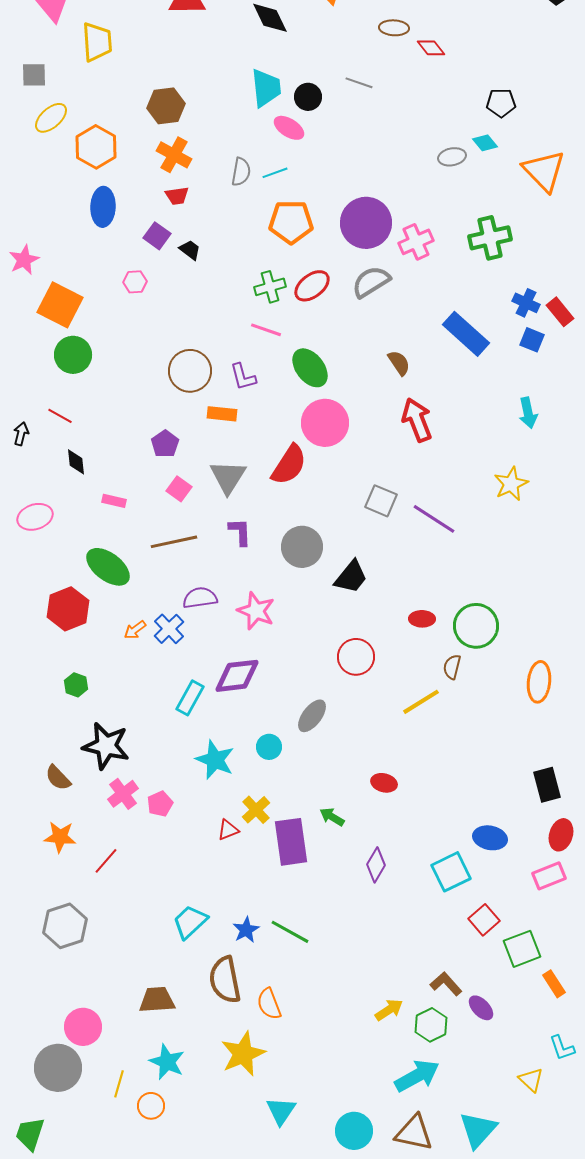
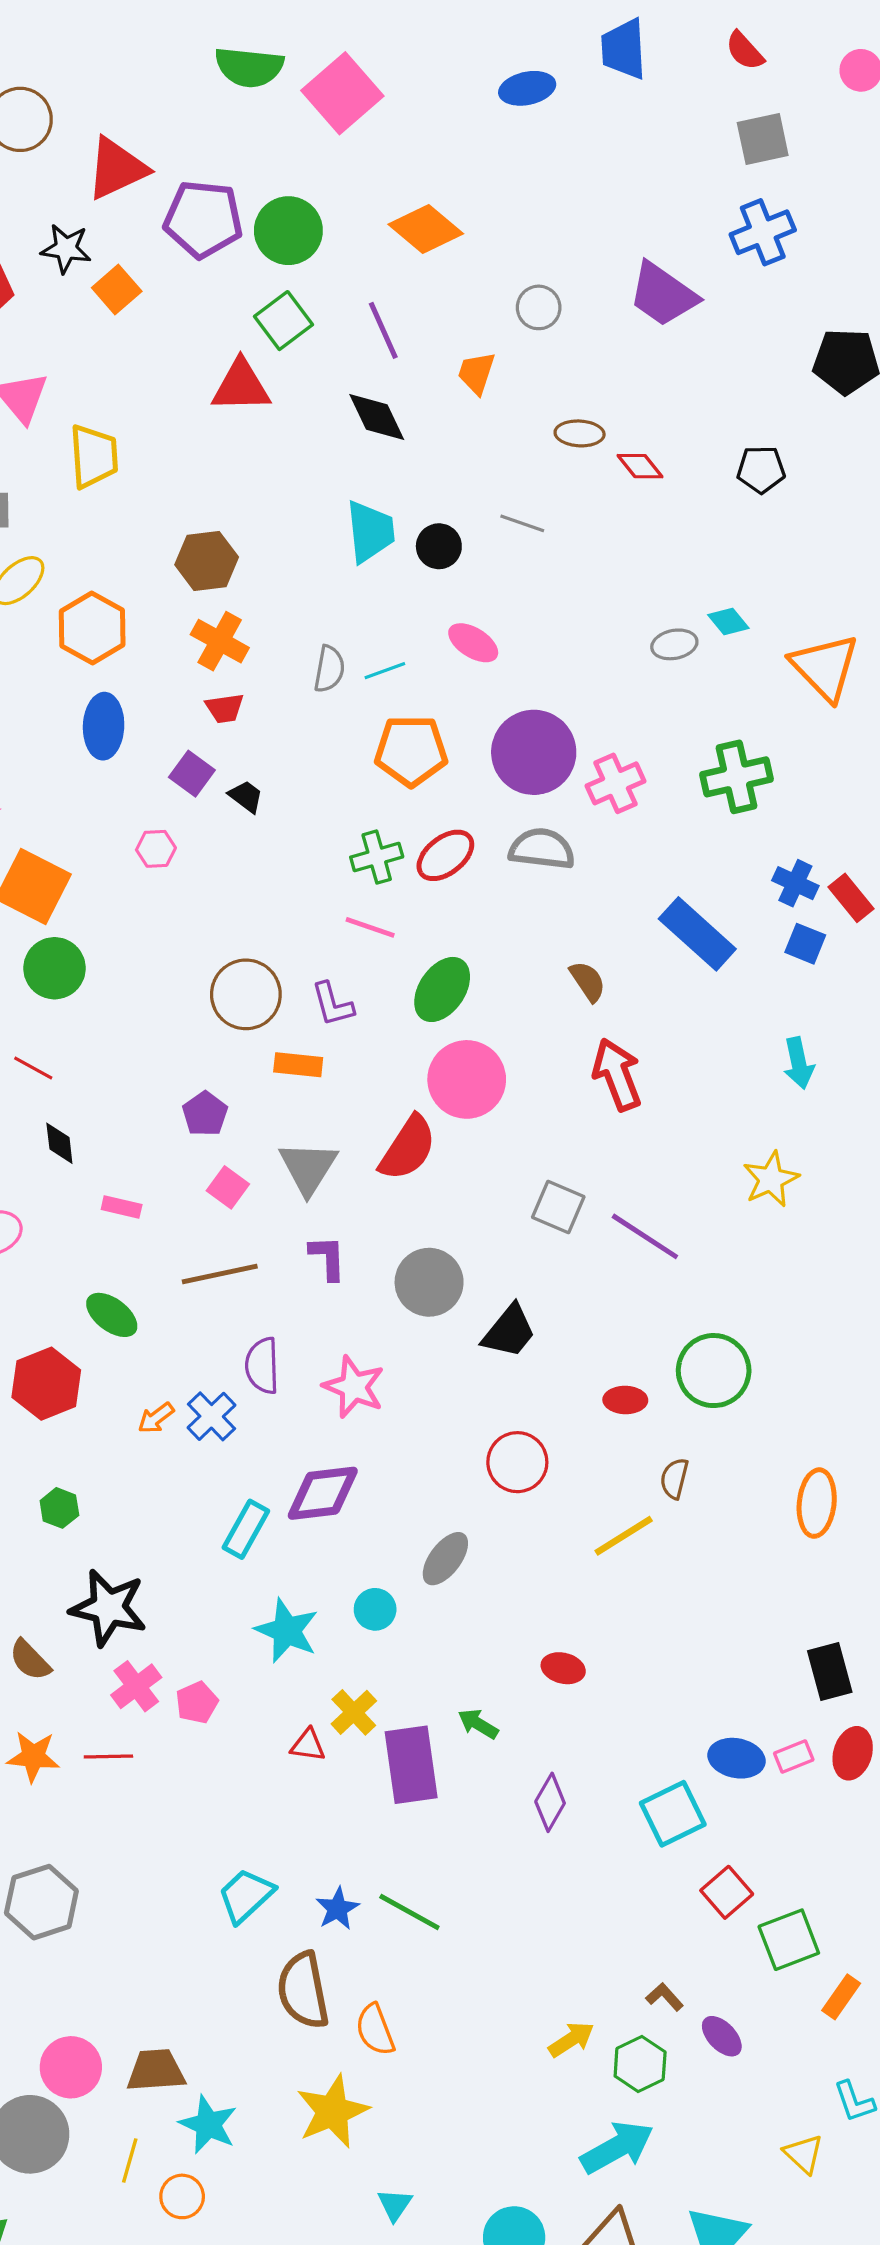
black pentagon: (501, 103) -> (761, 469), moved
pink ellipse: (289, 128) -> (473, 643), moved
gray semicircle: (371, 282) -> (542, 849), turned 39
green ellipse: (310, 368) -> (442, 989), turned 72
green ellipse: (108, 567) -> (112, 1315), size x0.7
purple semicircle: (200, 598) -> (262, 1366), turned -84
green circle: (476, 626) -> (714, 1371), moved
red triangle: (228, 830) -> (308, 1745), turned 30
red line: (106, 861) -> (108, 1757), moved, turned 48
pink rectangle: (549, 876) -> (794, 1757), moved, size x0.7
brown L-shape: (446, 984) -> (665, 1997), size x0.7
orange rectangle: (554, 984) -> (841, 1997), turned 68
brown trapezoid: (157, 1000) -> (156, 2071), moved
cyan triangle: (281, 1111) -> (395, 2205), size x0.7

